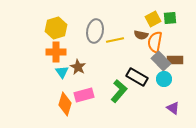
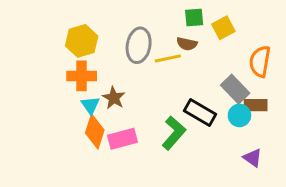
green square: (170, 18) -> (194, 17), moved
brown semicircle: (141, 35) -> (187, 44), moved
orange semicircle: (155, 42) -> (260, 61), moved
brown rectangle: (175, 60) -> (256, 105), moved
orange diamond: (65, 104) -> (95, 132), moved

